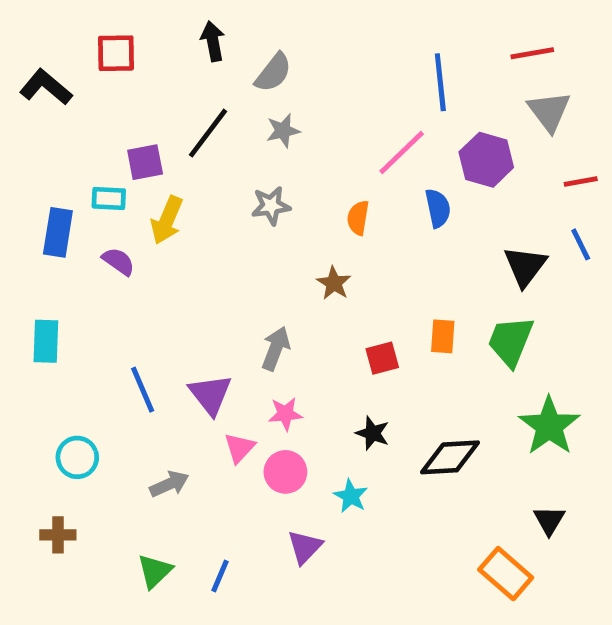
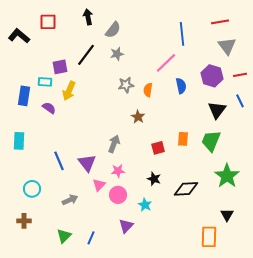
purple hexagon: (486, 160) -> (212, 76), moved
gray star: (271, 206) -> (126, 85), moved
orange rectangle: (506, 574) -> (209, 237), turned 50

